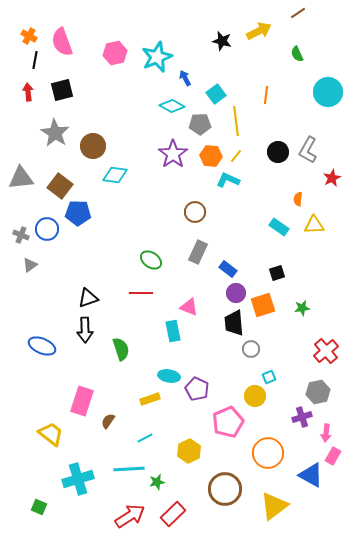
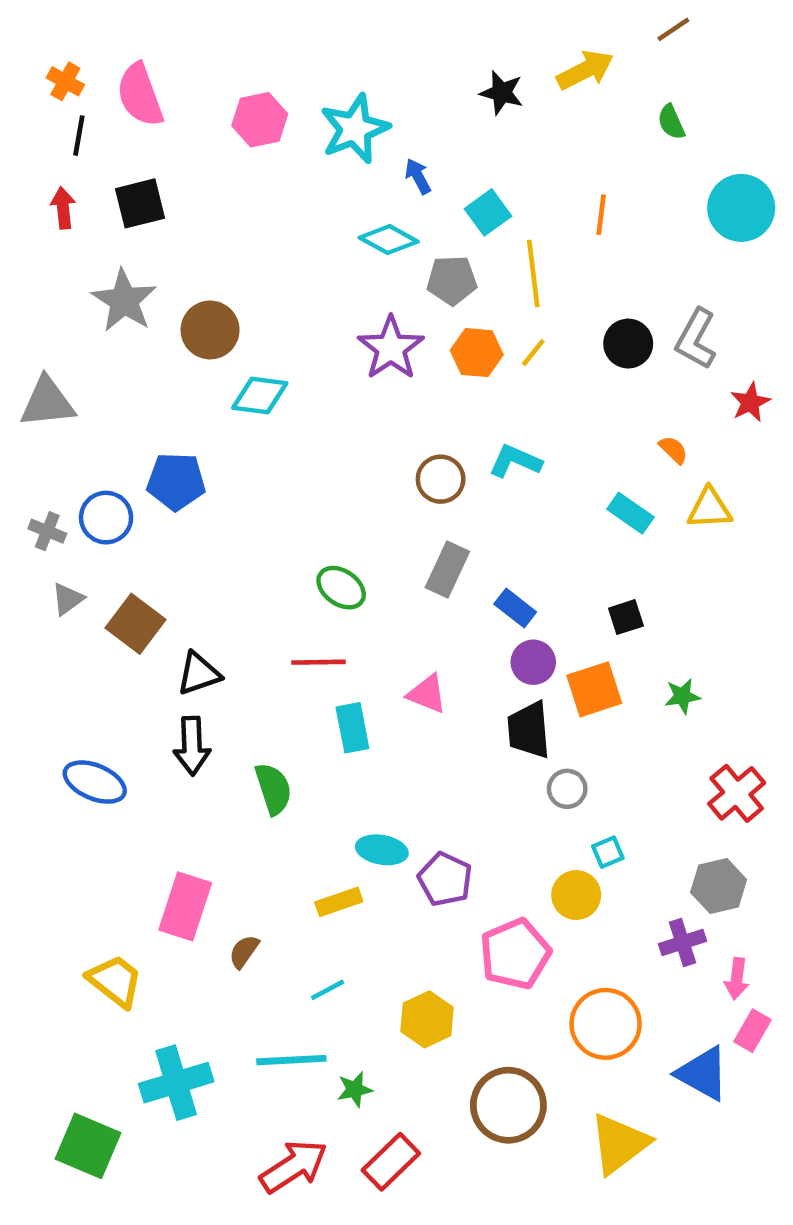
cyan L-shape: (228, 180) -> (515, 461), moved
brown square: (60, 186) -> (135, 624), moved
orange semicircle: (298, 199) -> (673, 450), turned 128
cyan rectangle: (173, 331) -> (352, 728), moved
green square: (39, 507) -> (88, 1146), size x1.8

